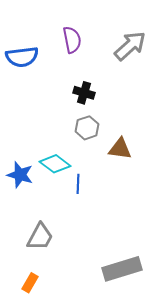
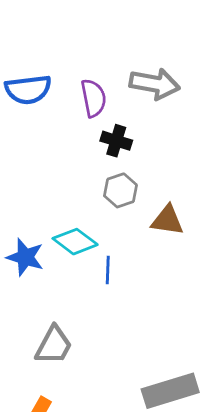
purple semicircle: (72, 40) -> (93, 98), moved
gray arrow: (130, 46) -> (155, 84), moved, turned 52

